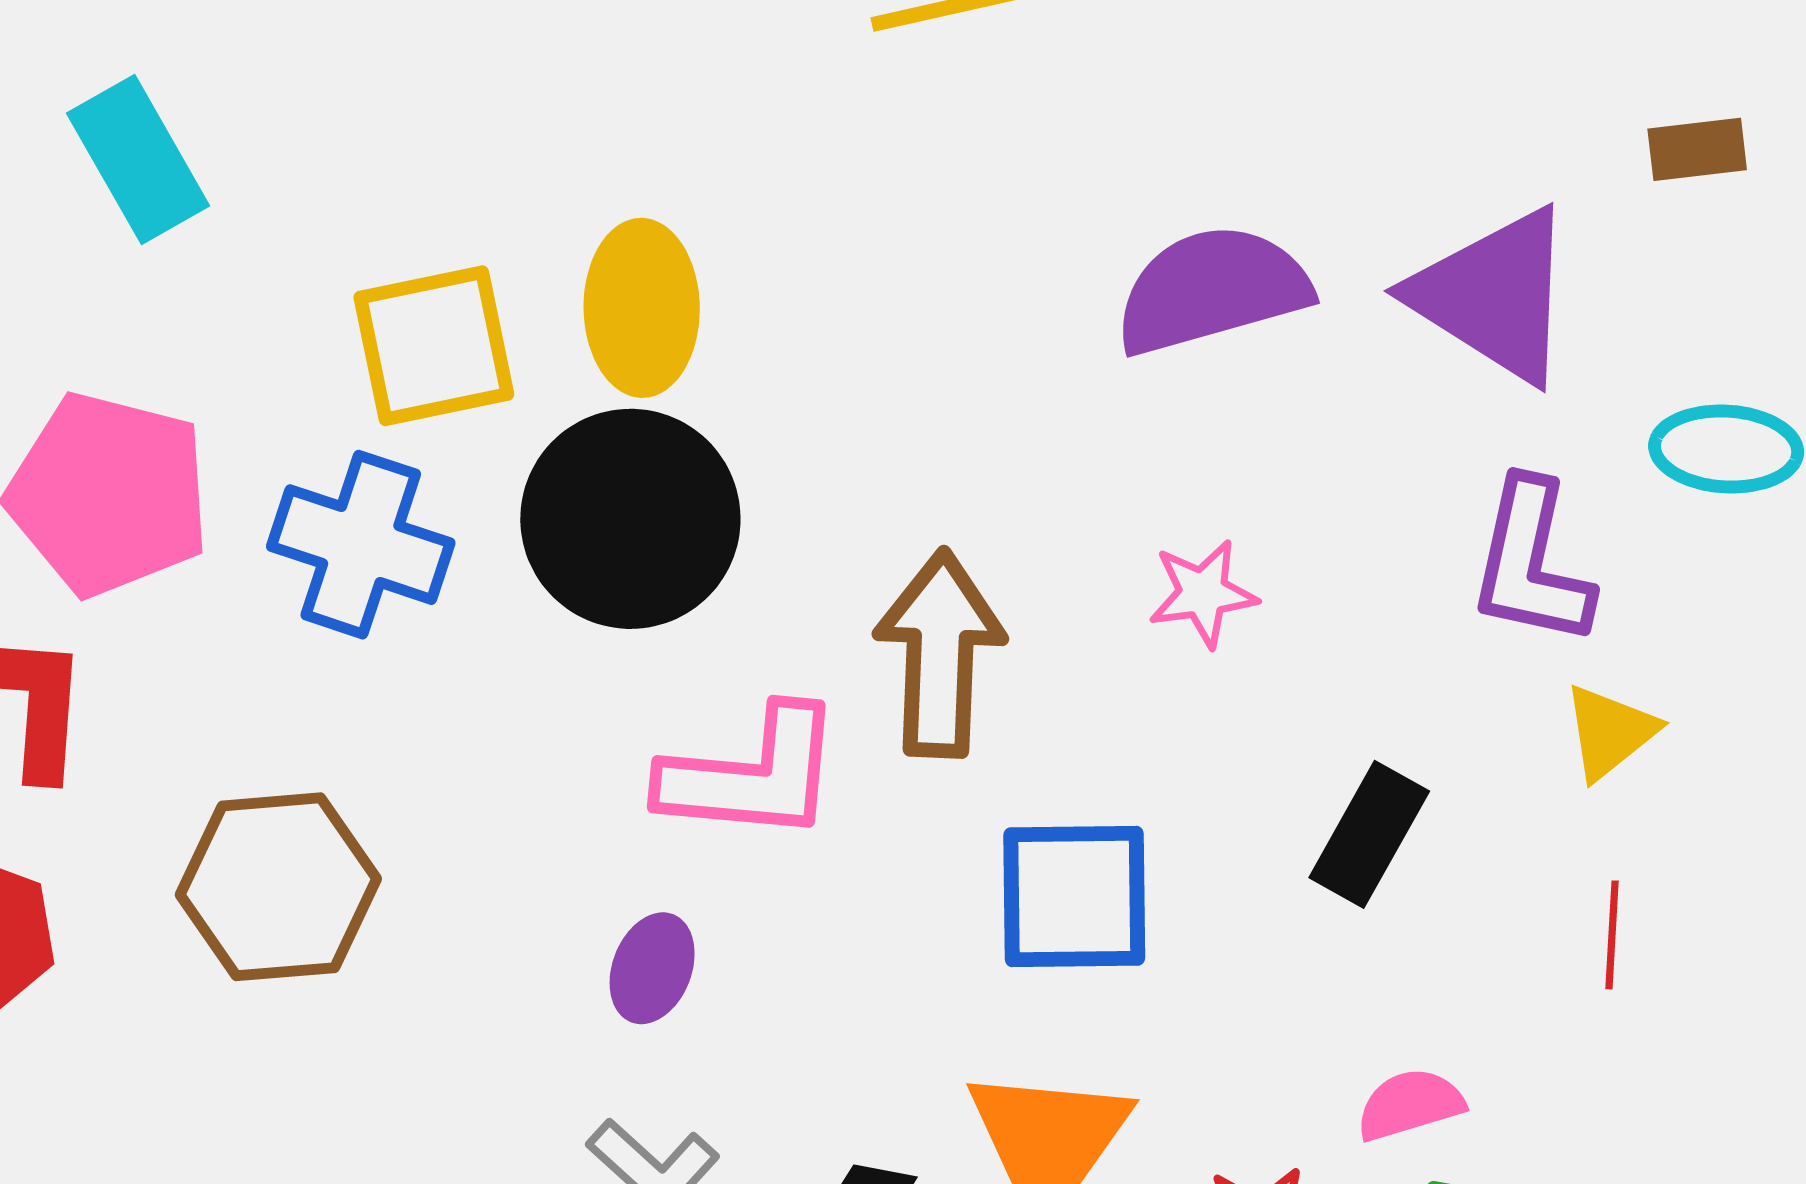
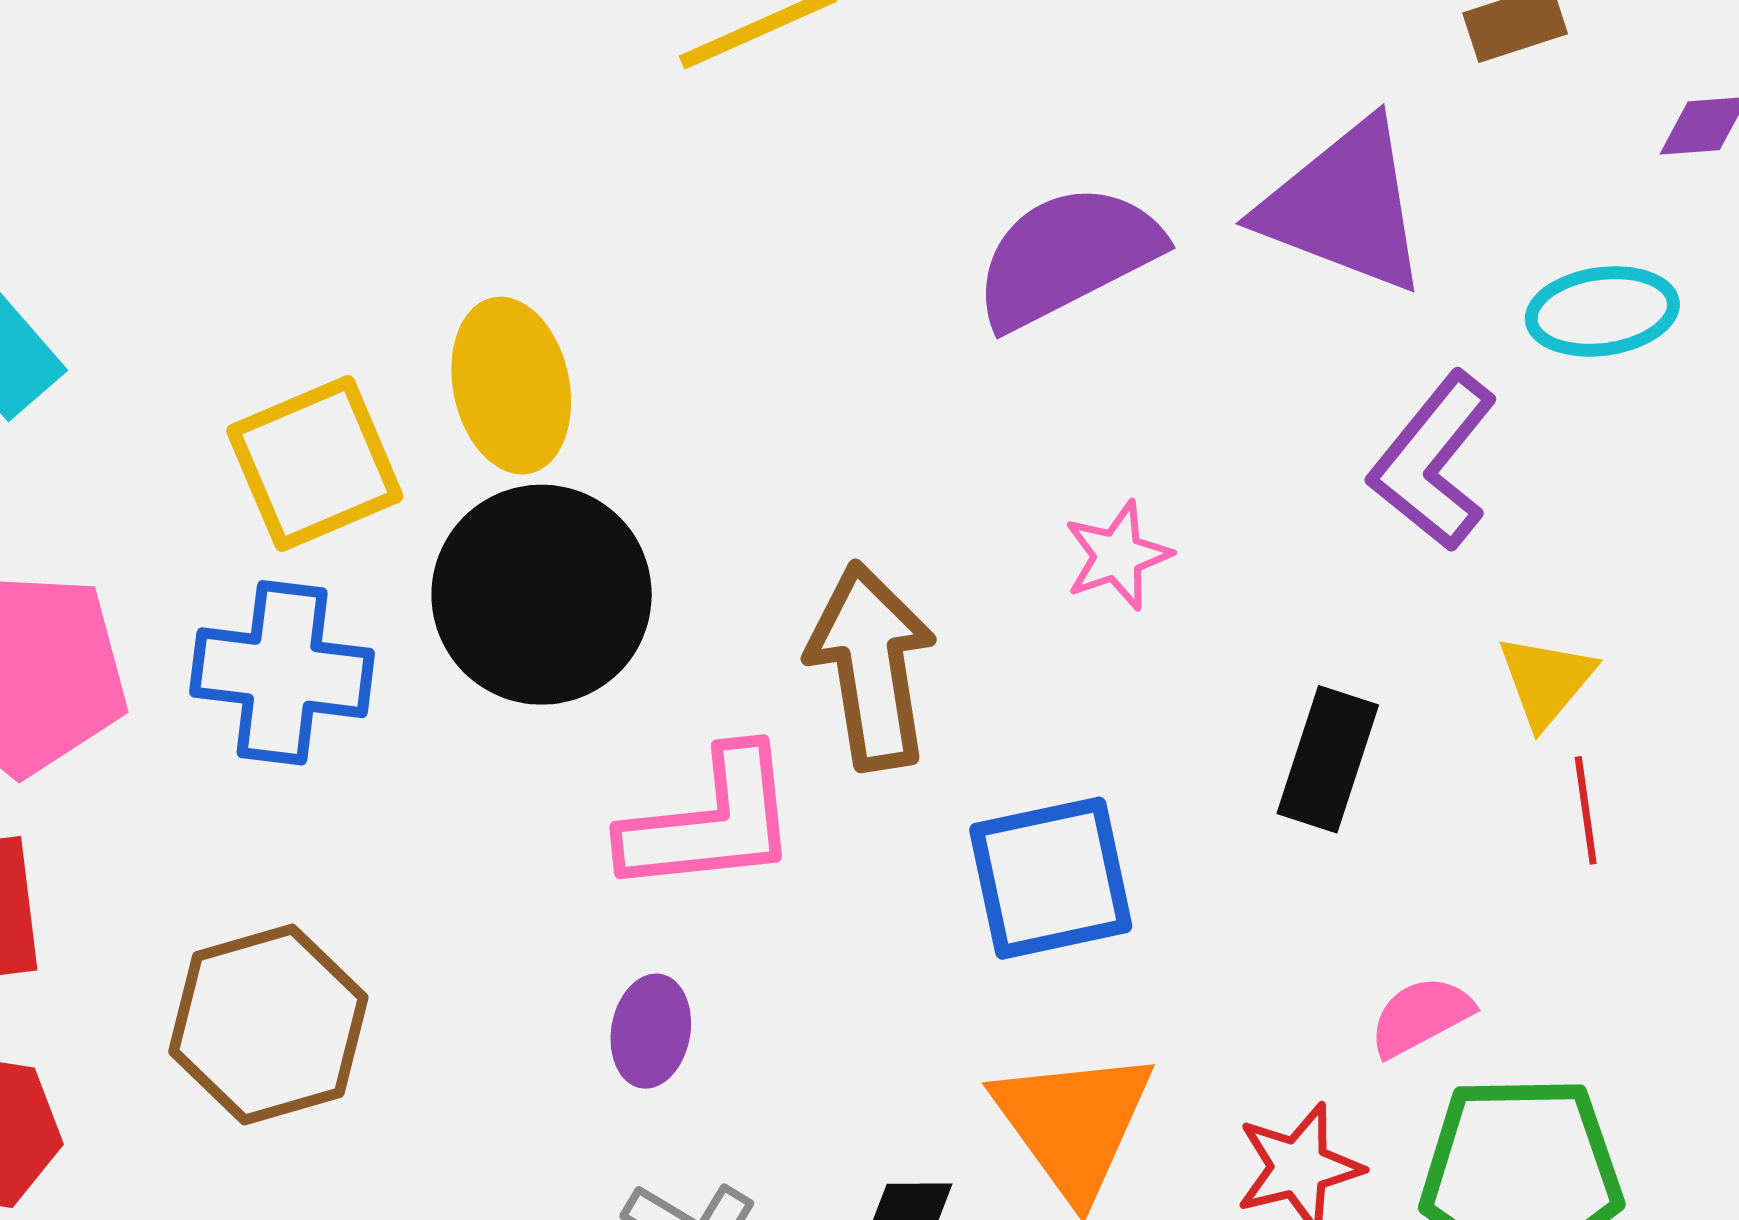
purple L-shape: (1531, 563) -> (1433, 461), turned 38
yellow triangle: (1610, 732) -> (1546, 681), moved

